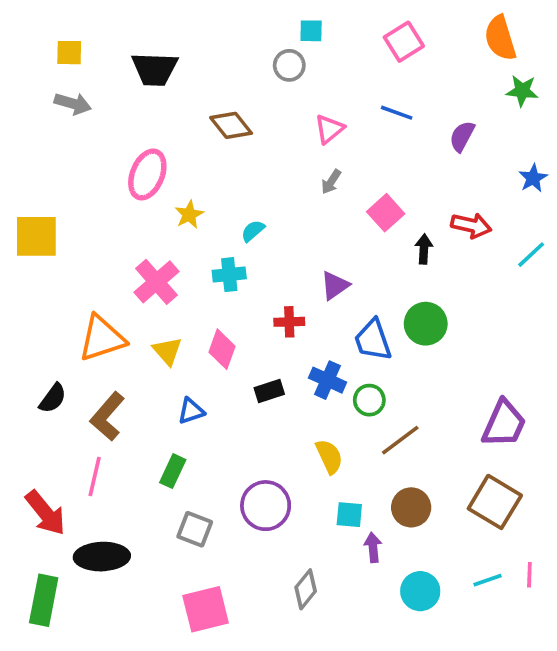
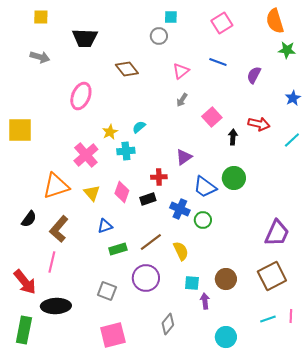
yellow square: (69, 53) -> (41, 17), moved
yellow star: (189, 215) -> (110, 132), moved
blue trapezoid: (373, 340) -> (205, 187), turned -35
black rectangle: (269, 391) -> (148, 199), moved
brown line: (400, 440) -> (151, 242), moved
green rectangle: (173, 471) -> (118, 249), moved, turned 48
brown square: (495, 502) -> (272, 276), turned 32
cyan circle: (420, 591) -> (226, 337), moved

